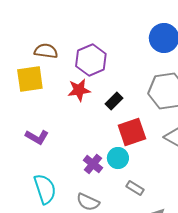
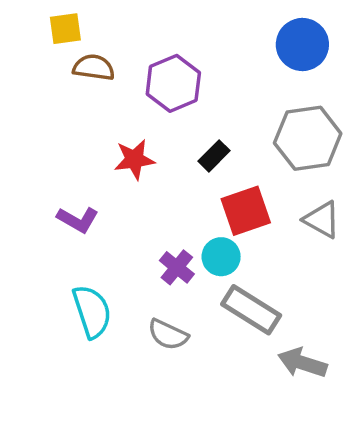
yellow square: (30, 79) -> (65, 29), moved, size x0.7
red star: (79, 90) -> (134, 159), moved
gray rectangle: (135, 188) -> (251, 310), size x1.8

